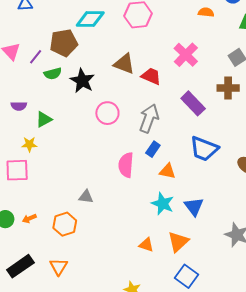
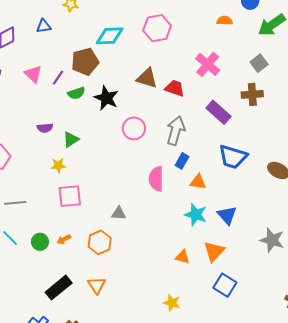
pink square: (17, 170) -> (70, 196), moved

